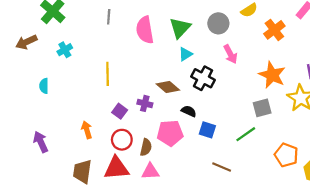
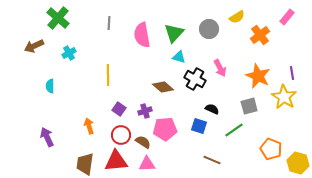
cyan triangle: (185, 54) -> (179, 57), turned 48
pink arrow: (230, 54) -> (220, 68), moved
purple cross: (145, 103) -> (145, 111), moved, turned -32
black semicircle: (189, 111) -> (212, 109), moved
brown semicircle: (146, 147) -> (143, 142), turned -70

